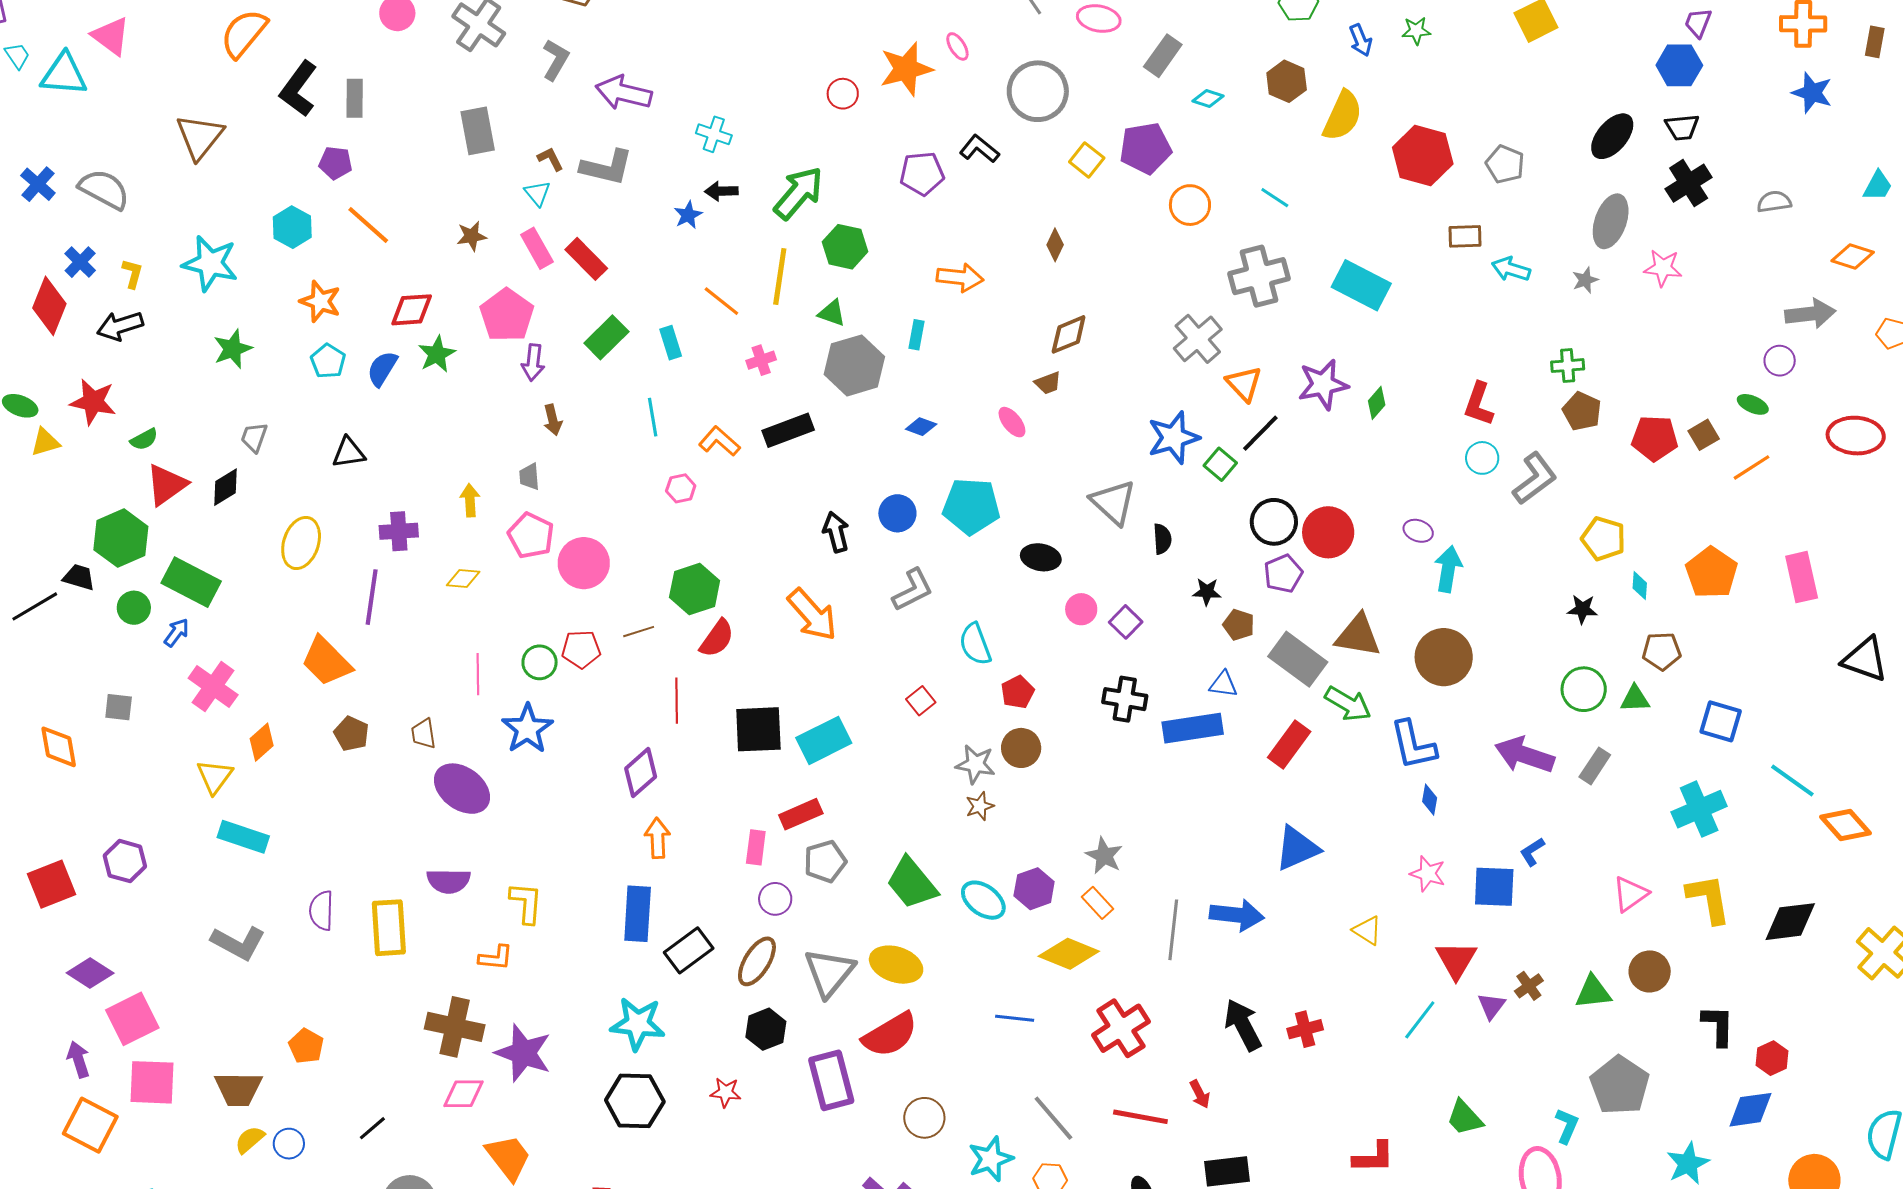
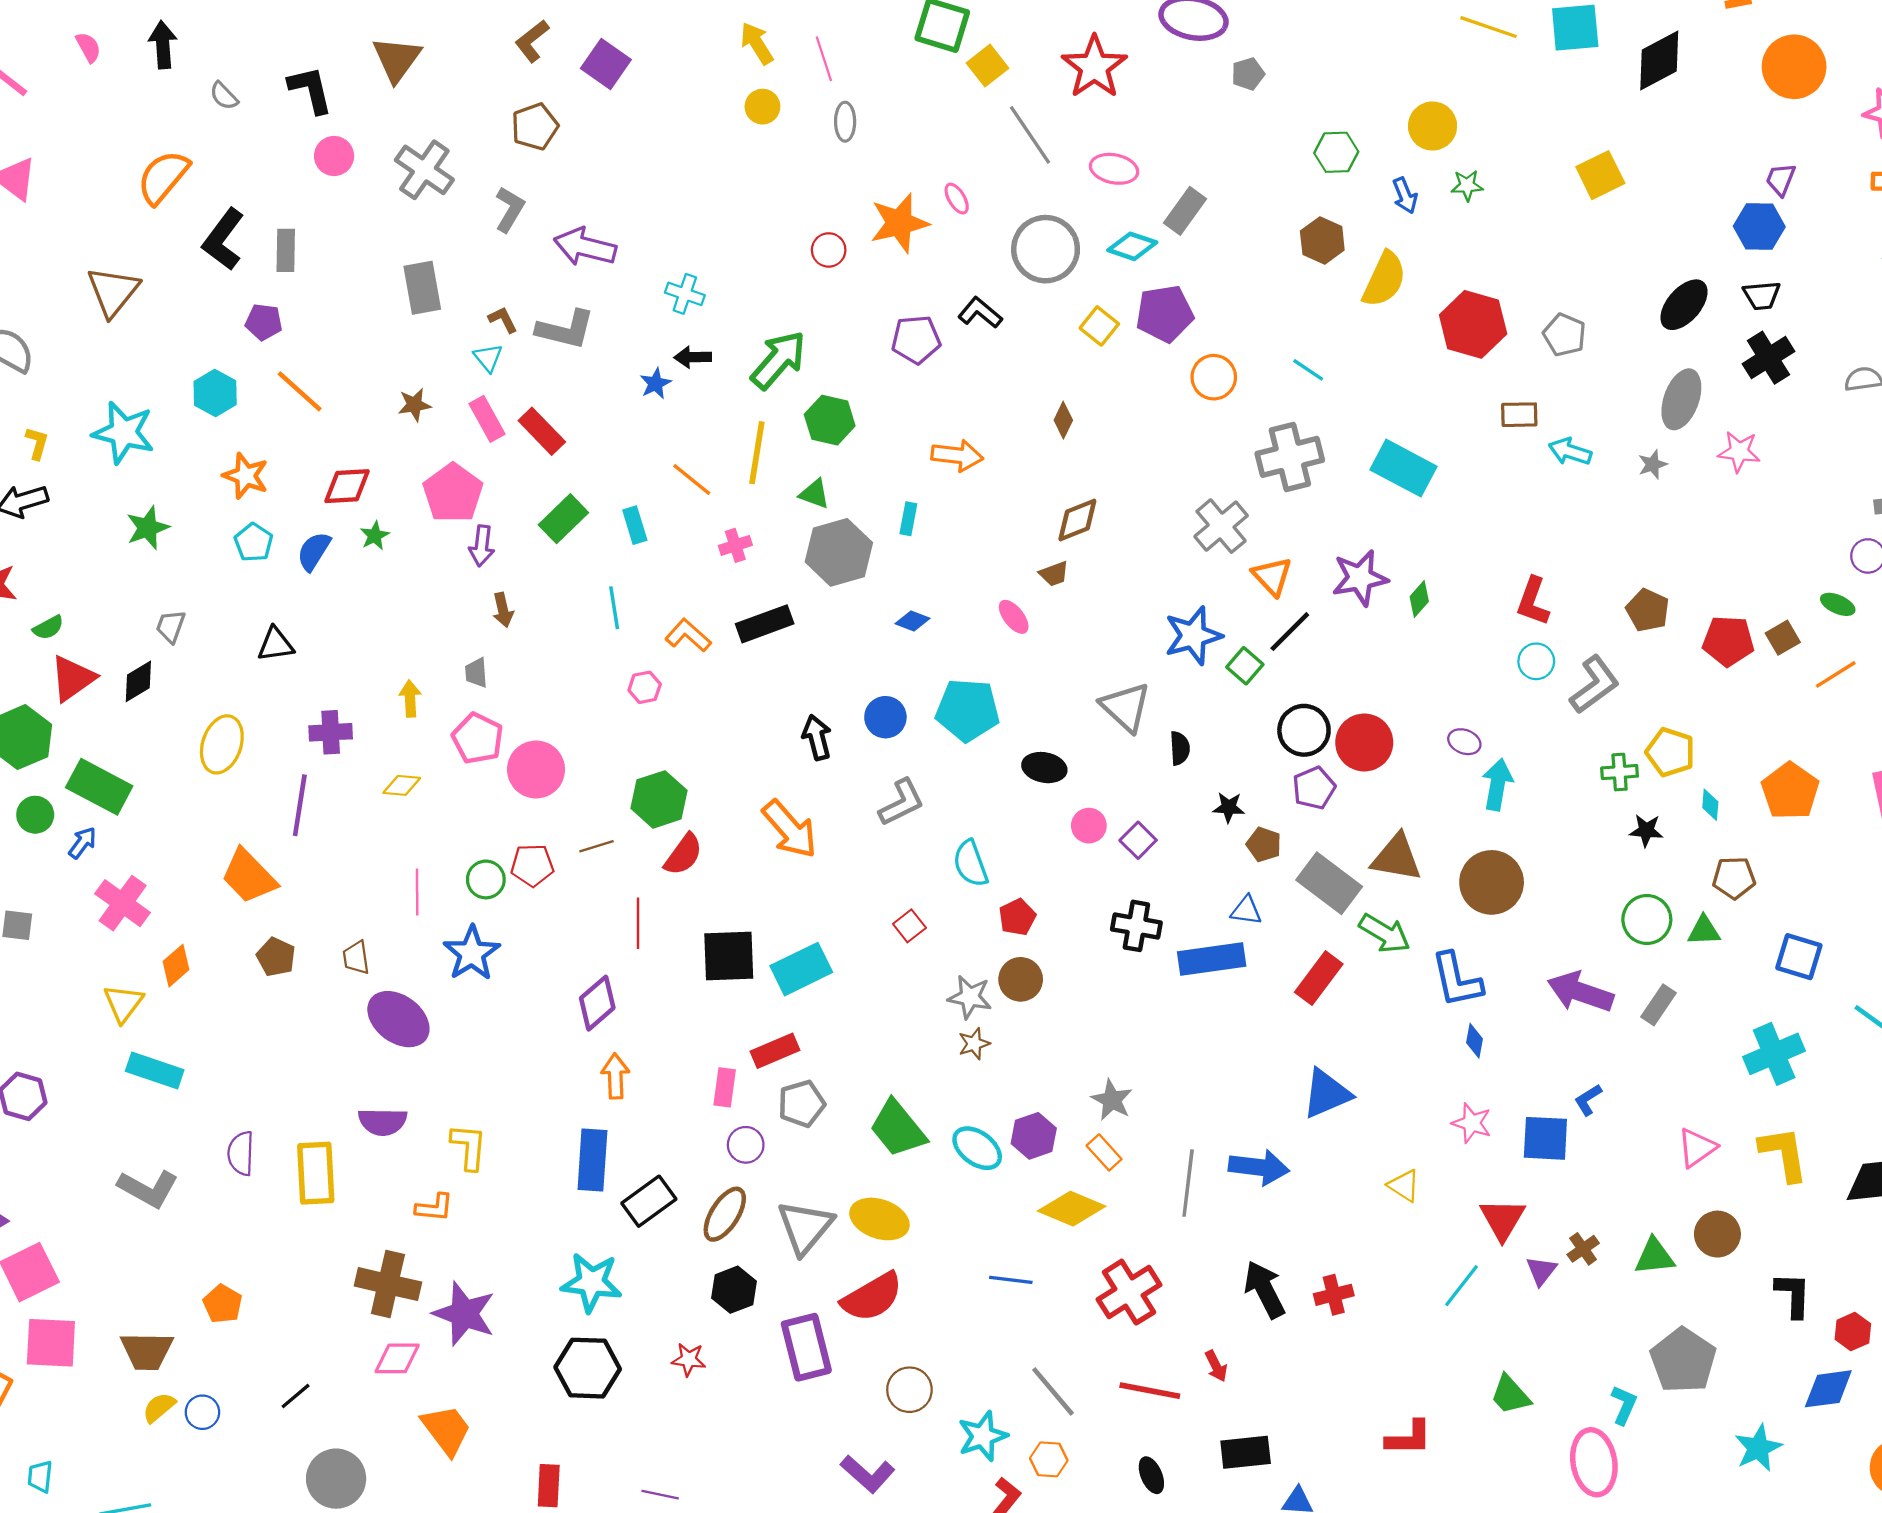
cyan diamond: (1208, 98) -> (1132, 246), moved, size x1.4
green star: (437, 354) -> (375, 536), size x0.7
green cross: (1568, 366) -> (1620, 772), moved

